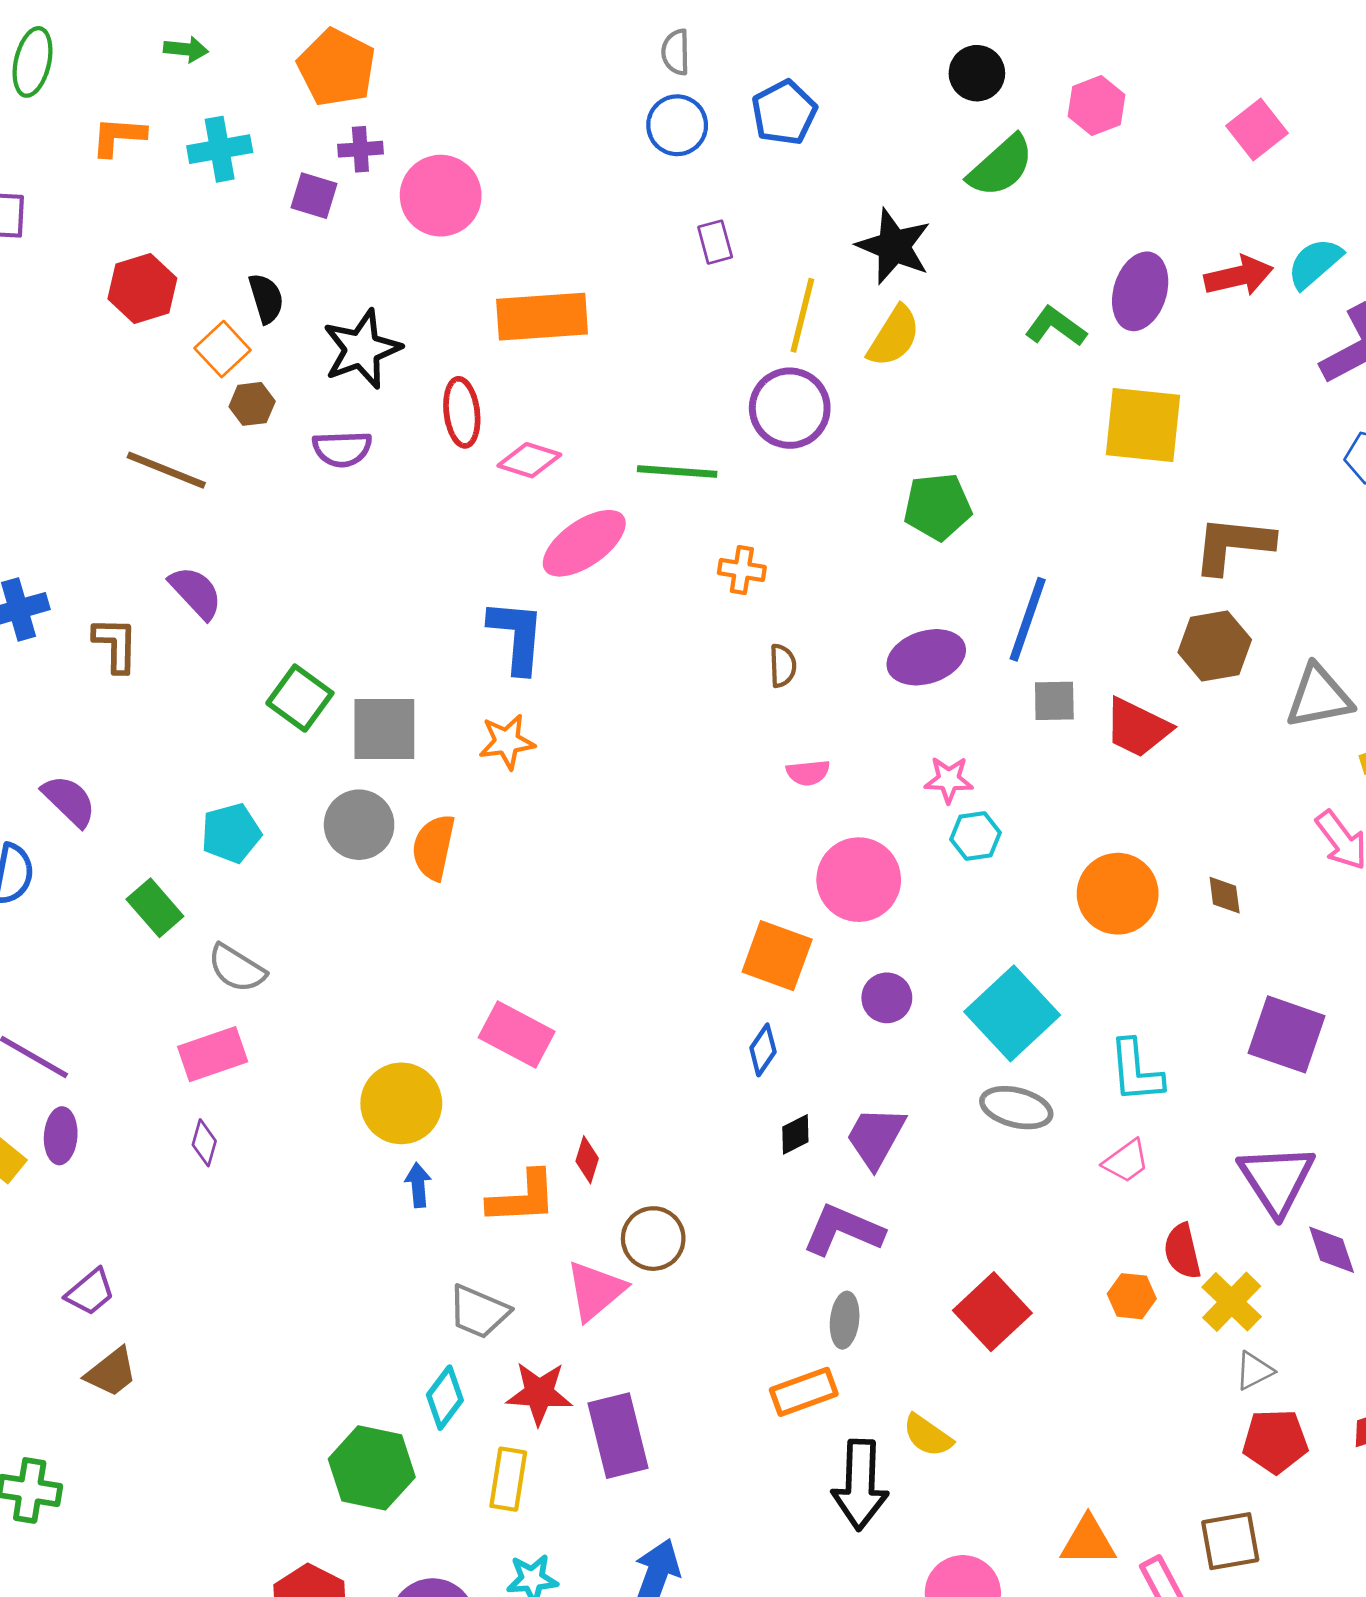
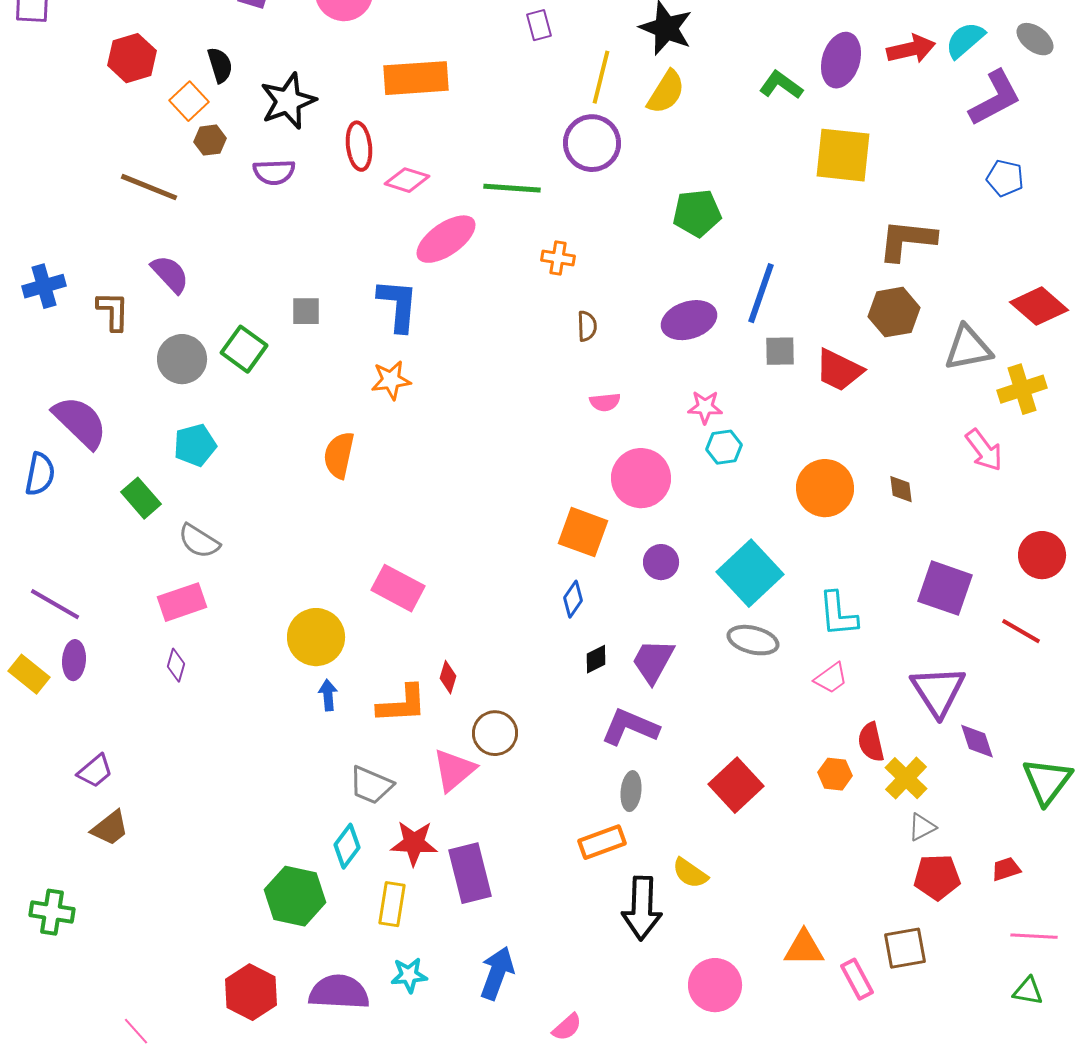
gray square: (384, 729) -> (306, 311), moved, size x0.6
purple semicircle: (69, 801) -> (80, 422), size x1.4
gray circle: (359, 825) -> (182, 359), moved

